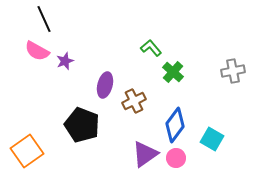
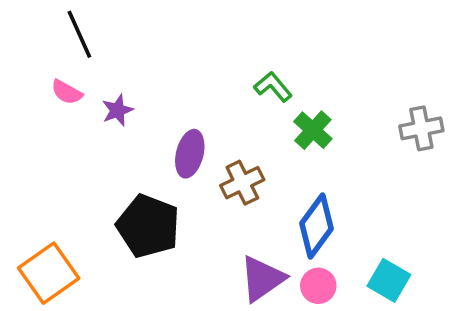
pink semicircle: (37, 51) -> (67, 92), size x0.7
cyan square: (212, 139) -> (389, 280), moved

